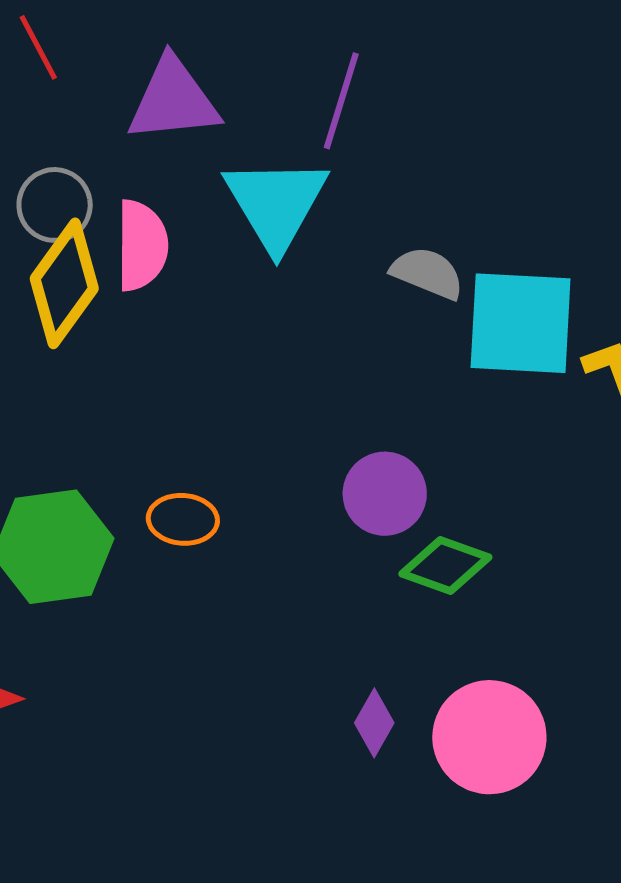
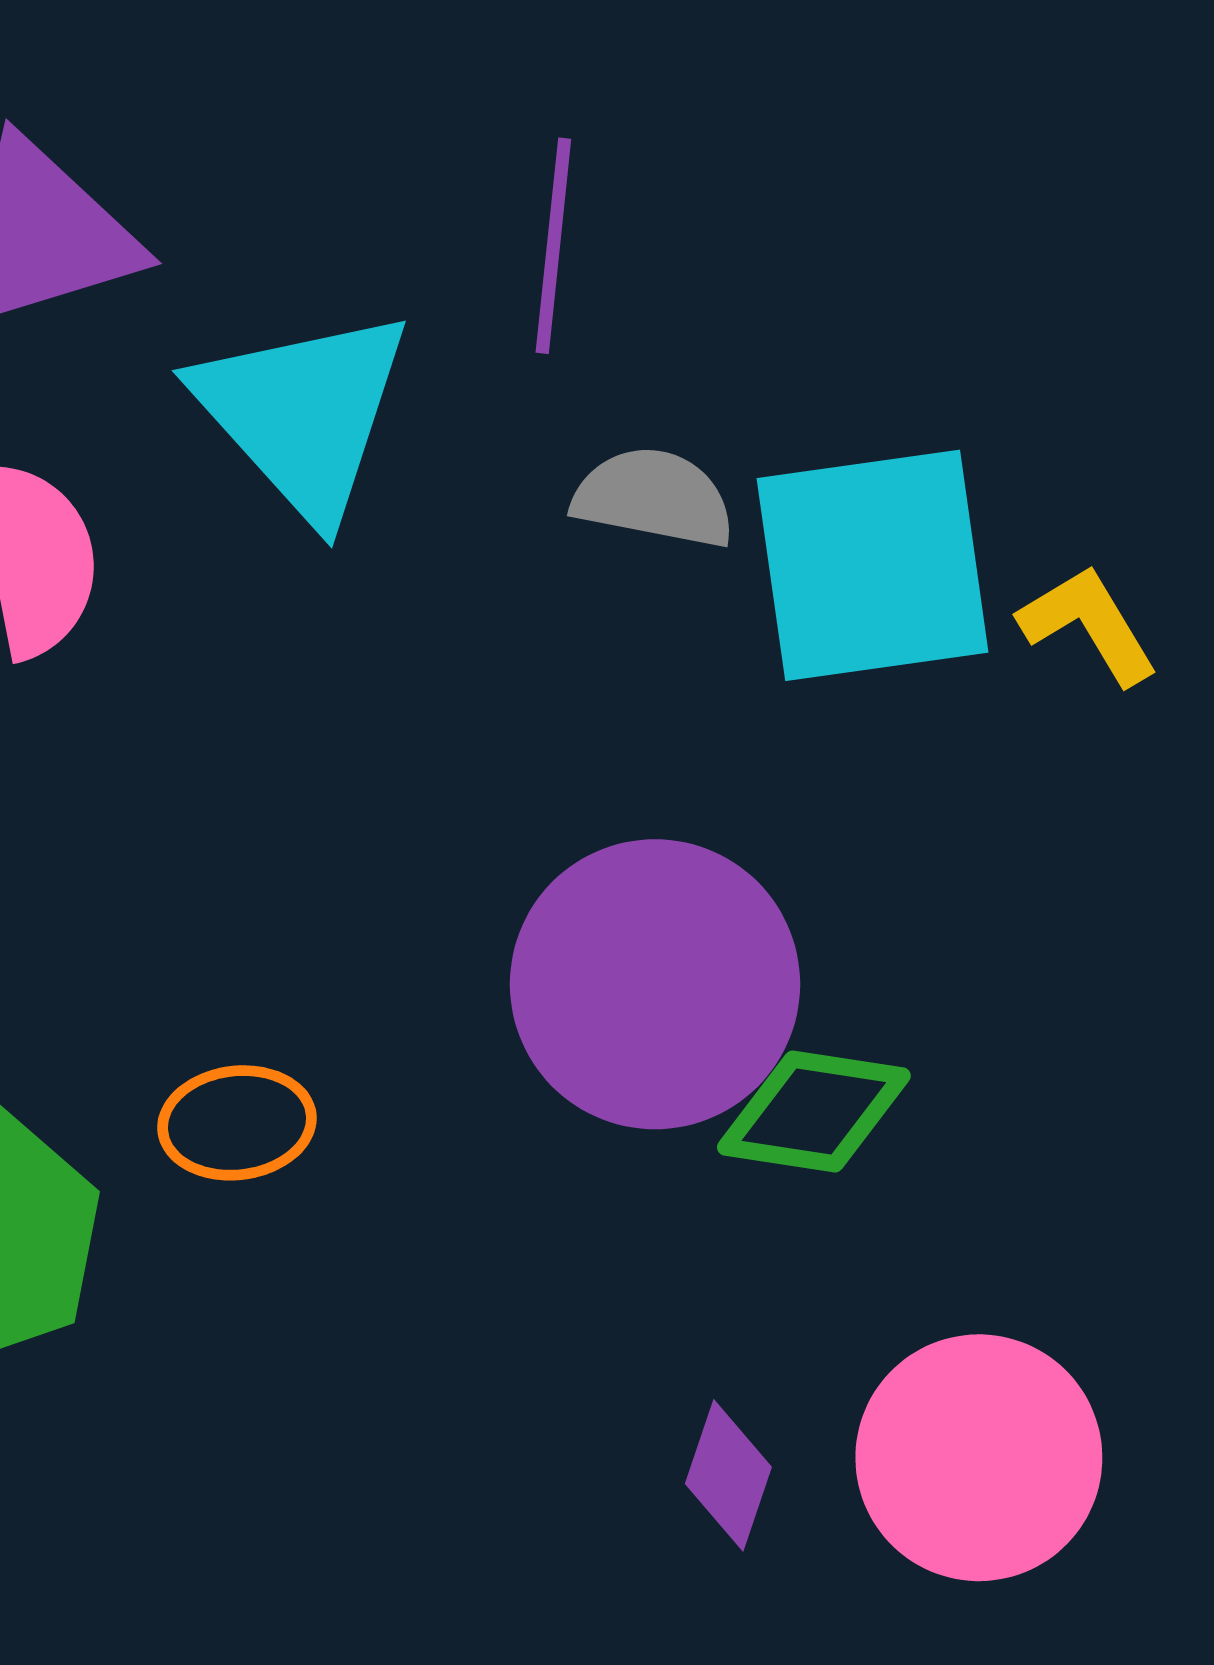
purple line: (341, 101) -> (553, 246), moved
purple circle: (385, 494) -> (655, 984), size x1.6

